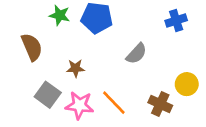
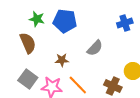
brown semicircle: (32, 47) -> (28, 43), moved
brown star: (75, 68) -> (62, 60), moved

